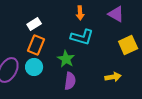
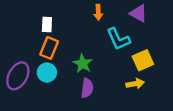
white rectangle: (34, 24) -> (47, 24), turned -56
cyan L-shape: (82, 37) -> (118, 39), moved, turned 50
yellow square: (128, 45) -> (143, 60), moved

